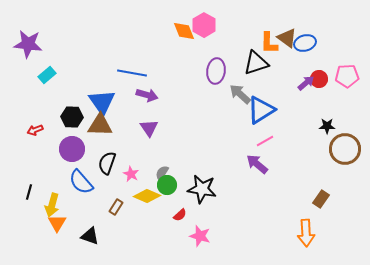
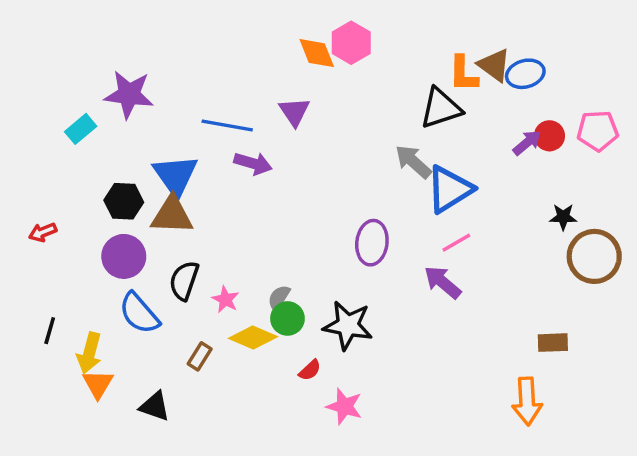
purple star: (28, 44) -> (129, 94), moved
purple ellipse: (216, 71) -> (372, 243), moved
purple triangle: (149, 128) -> (294, 112), moved
red arrow: (35, 130) -> (43, 232), moved
brown rectangle: (321, 199) -> (553, 343), turned 54

